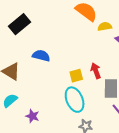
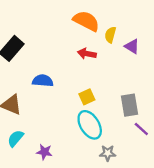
yellow semicircle: (105, 26) -> (110, 35), turned -56
red arrow: (96, 71) -> (87, 54), moved, turned -49

